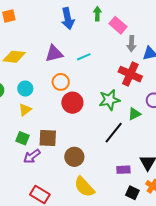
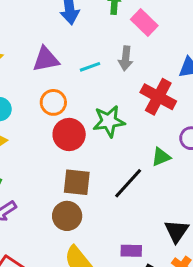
gray arrow: (131, 44) -> (126, 58), moved
green star: (109, 100) -> (109, 121), moved
brown square: (48, 138) -> (77, 182), moved
purple rectangle: (123, 170) -> (131, 251), moved

